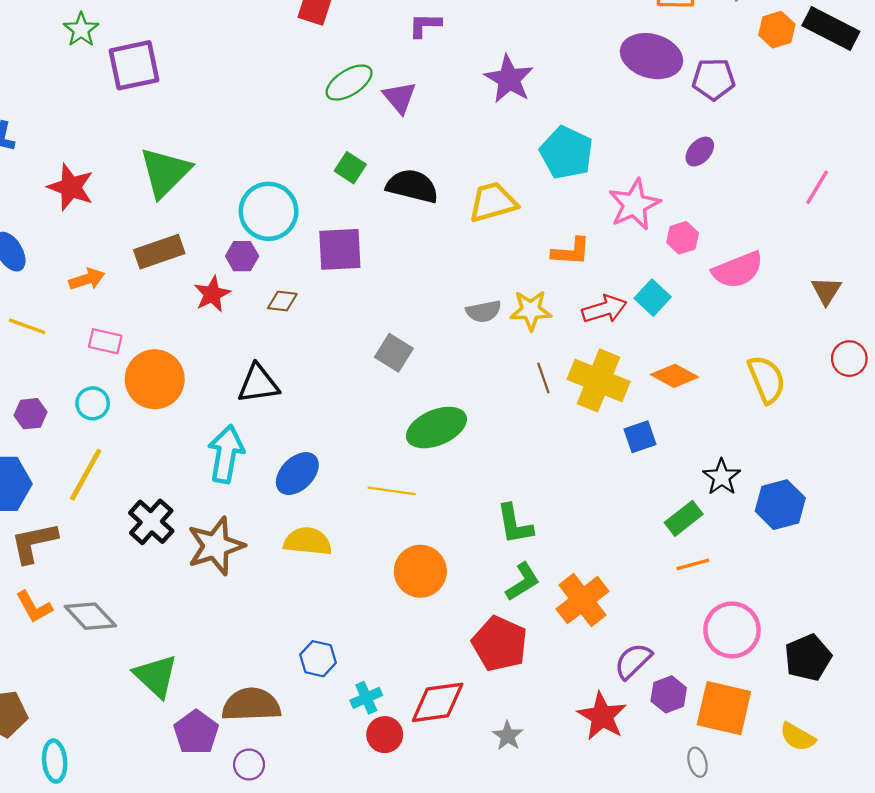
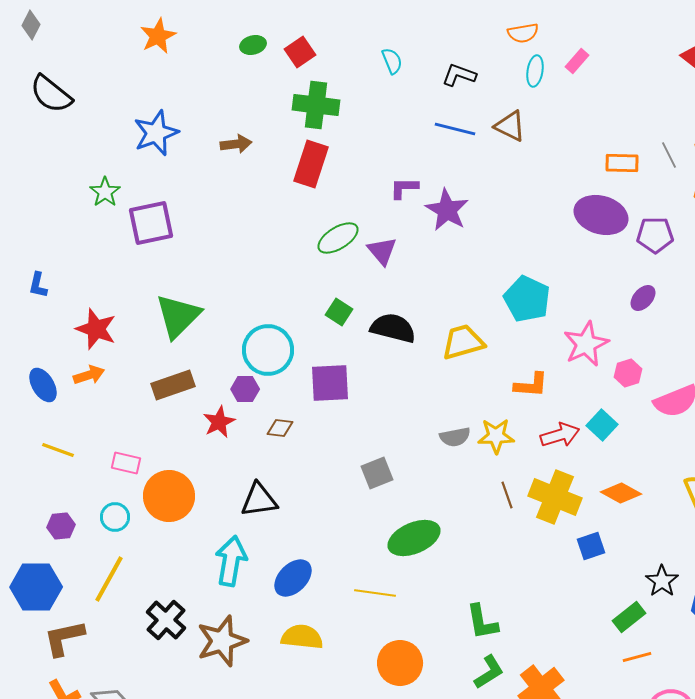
purple star: (509, 79) -> (447, 210), moved
orange arrow: (87, 279) -> (89, 375), moved
gray square: (394, 353) -> (377, 473), turned 36

